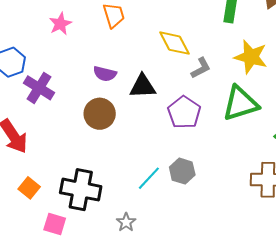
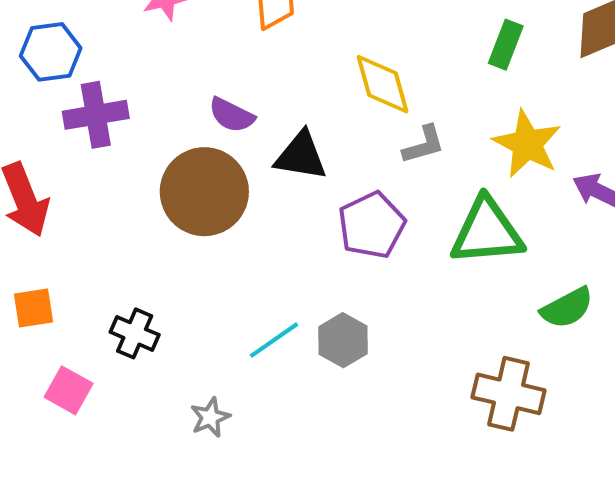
purple cross: (39, 88) -> (96, 115), turned 36
brown circle: (100, 114) -> (204, 192), size x1.4
orange square: (29, 188) -> (33, 308), turned 30
black cross: (81, 190) -> (135, 333), size x0.6

